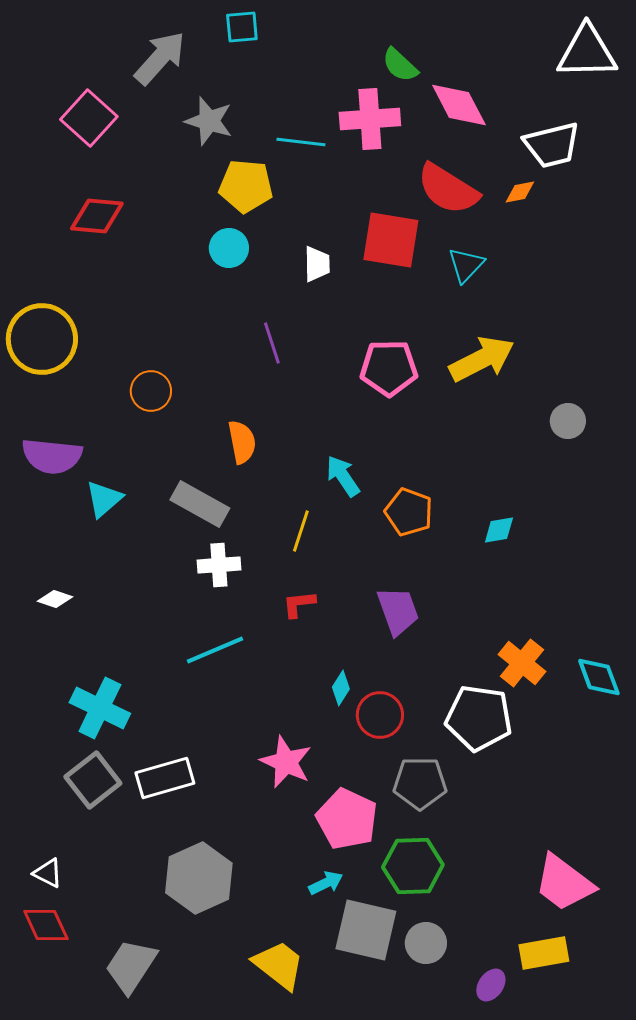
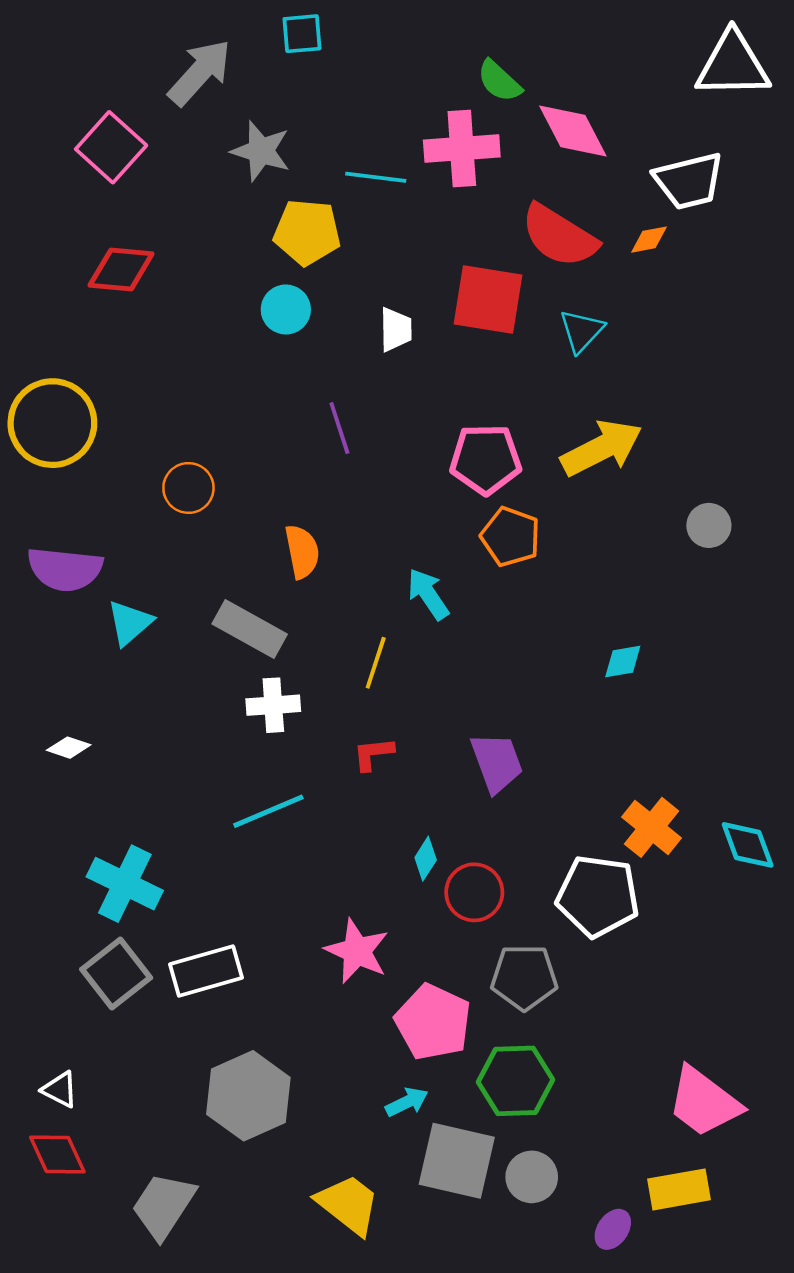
orange pentagon: (409, 512) -> (510, 537), moved

